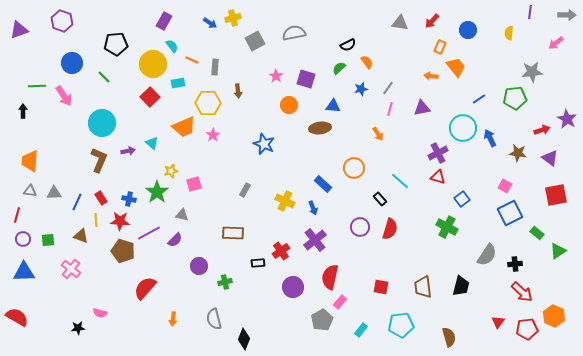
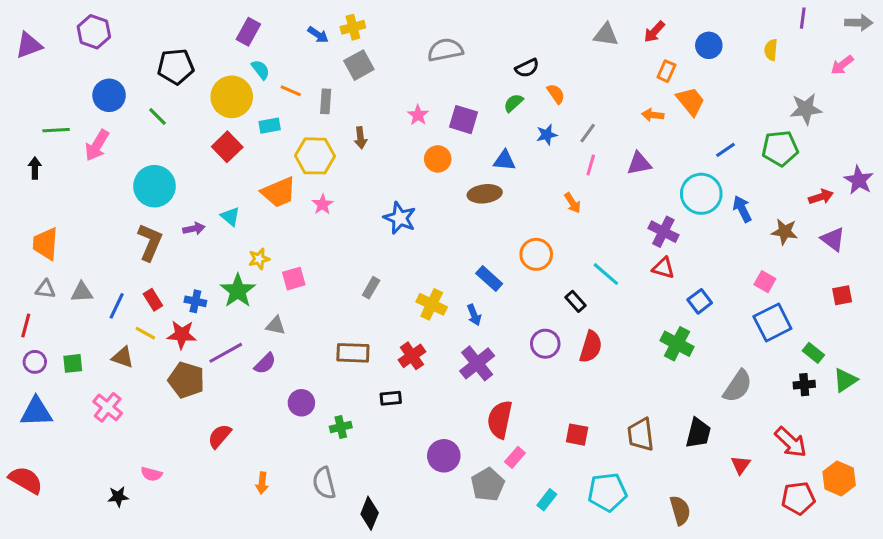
gray square: (255, 41) -> (359, 65), moved
pink arrow: (64, 96) -> (97, 145), turned 65
purple cross: (438, 153) -> (663, 232), turned -36
red square: (556, 195) -> (842, 295), size x0.6
yellow line: (96, 220) -> (145, 333), turned -56
red cross: (281, 251) -> (412, 356), moved
black cross: (515, 264) -> (804, 385), moved
purple circle: (293, 287) -> (444, 456), moved
red semicircle: (145, 288) -> (220, 436), size x0.7
red triangle: (498, 322) -> (741, 465), moved

